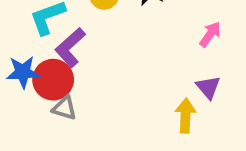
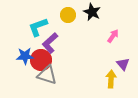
pink arrow: (210, 34) -> (113, 36), moved
gray triangle: (64, 108) -> (47, 75), size x1.5

